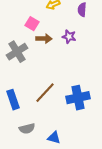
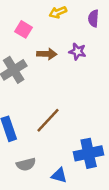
pink square: (32, 24) -> (24, 29), moved
blue cross: (78, 98) -> (89, 153), moved

